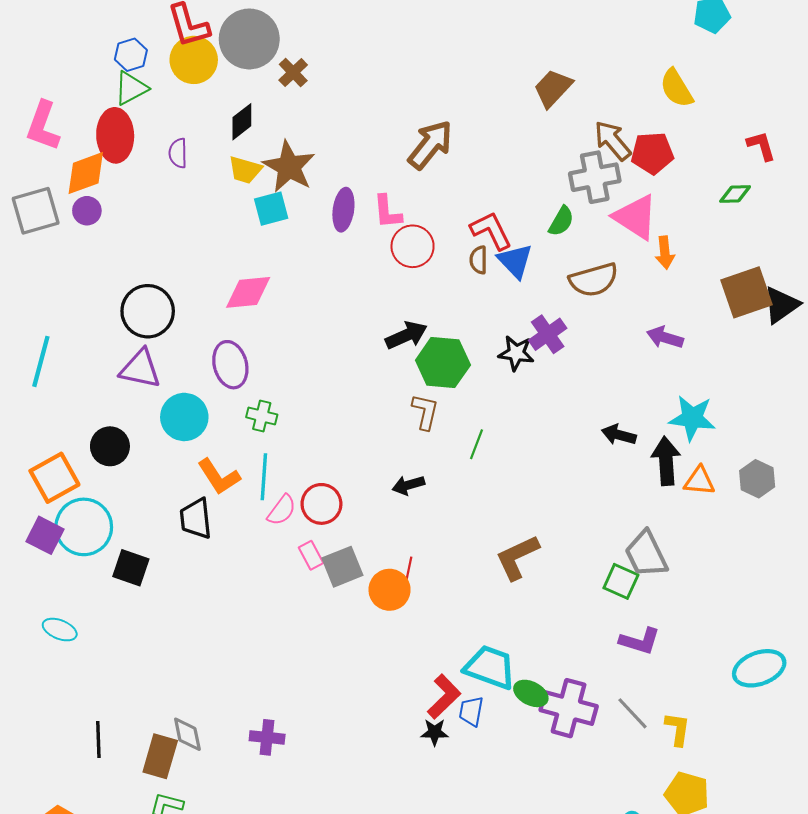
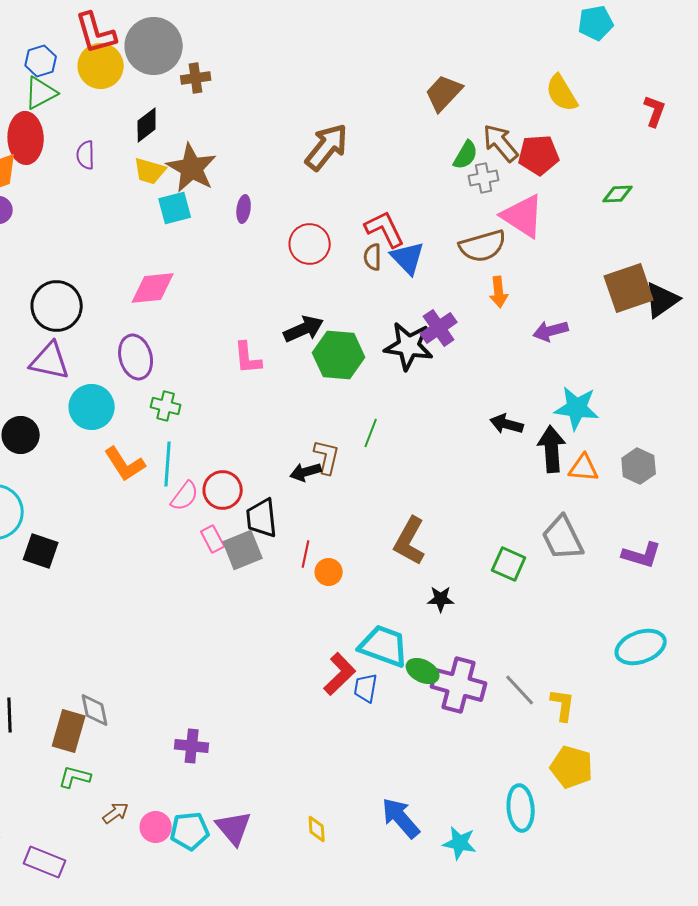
brown cross: (293, 72) -> (196, 78), turned 36
red L-shape: (761, 146) -> (655, 111), moved, turned 36
gray cross: (595, 177) -> (484, 178), size x0.6
purple ellipse: (343, 210) -> (244, 209), size x0.7
pink L-shape: (387, 212) -> (248, 358), moved
green semicircle: (561, 221) -> (466, 155), moved
orange arrow: (665, 253) -> (499, 292), moved
brown semicircle: (594, 280) -> (483, 246), moved
purple arrow: (665, 337) -> (551, 331), turned -32
black star: (516, 353) -> (409, 346), size x1.4
brown L-shape: (425, 412) -> (327, 457), moved
black trapezoid: (196, 519) -> (262, 518), moved
gray trapezoid: (646, 554) -> (563, 538), moved
brown L-shape: (517, 557) -> (410, 541), turned -36
orange circle: (390, 590) -> (329, 572), moved, size x0.7
purple L-shape: (640, 641) -> (642, 555), moved
black star: (435, 732) -> (441, 599), moved
purple cross: (267, 737) -> (192, 746), moved

